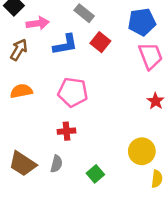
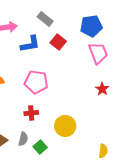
yellow circle: (142, 151) -> (65, 126), moved
green square: (95, 174) -> (40, 147), moved

